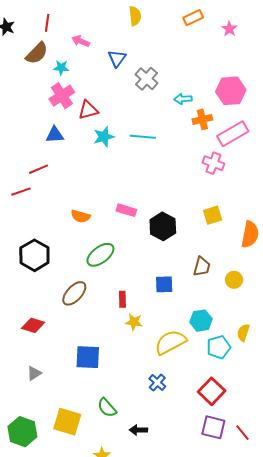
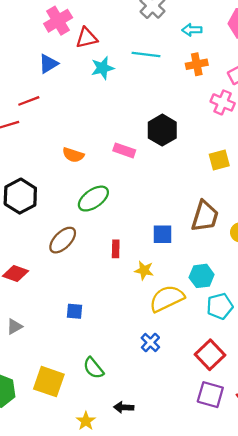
orange cross: (202, 119) -> (197, 64), moved
blue triangle: (55, 135) -> (48, 64), turned -30
cyan line: (143, 137) -> (146, 54), moved
black hexagon: (163, 226) -> (162, 130), moved
brown trapezoid: (202, 266) -> (205, 216), size x1.4
yellow star: (134, 322) -> (144, 270), moved
blue square: (88, 357) -> (75, 311), size x0.6
black arrow: (138, 430) -> (124, 407), moved

